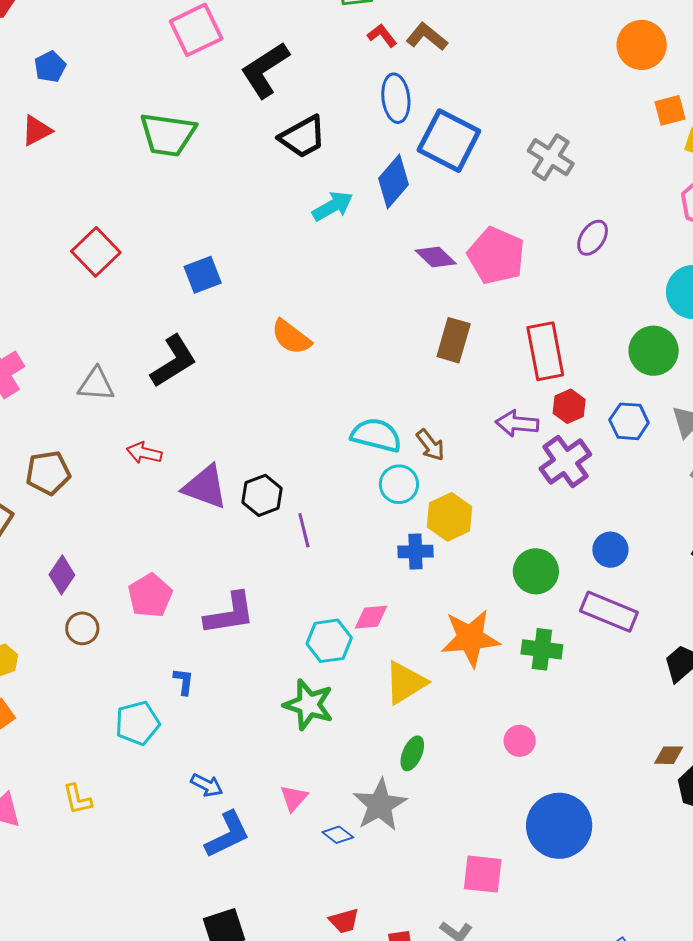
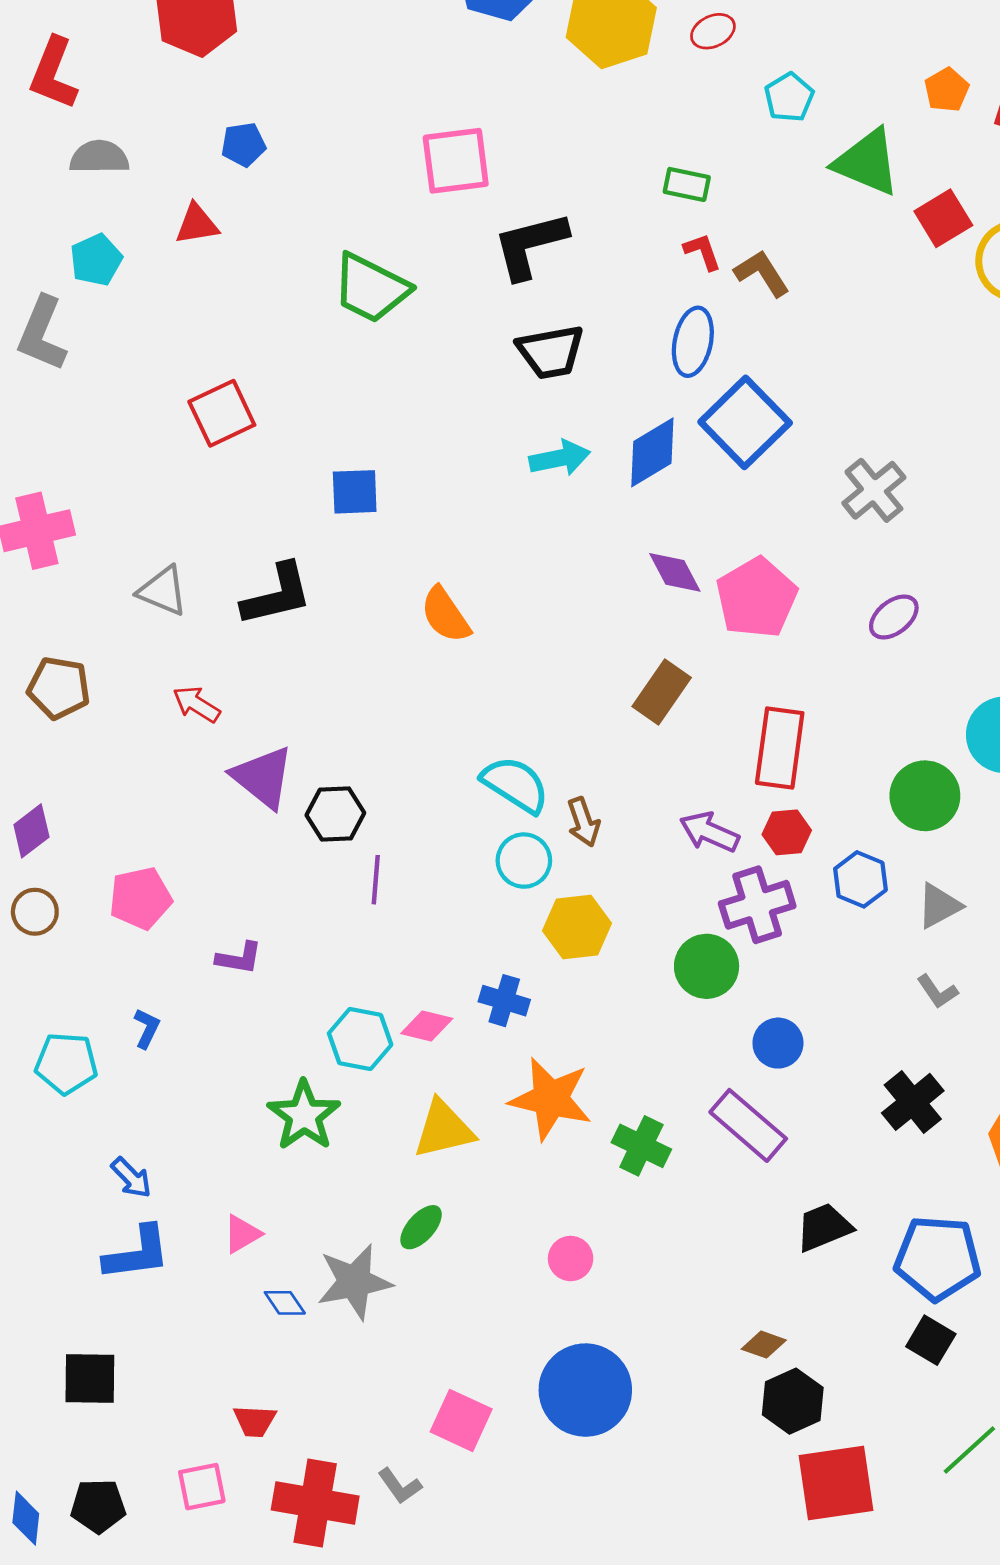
blue cross: (415, 552) -> (504, 1001), moved
green circle: (536, 571) -> (707, 966), moved
purple L-shape: (230, 614) -> (239, 958), size x0.6

